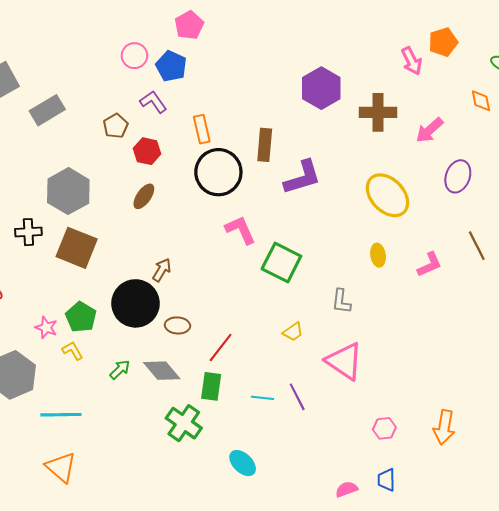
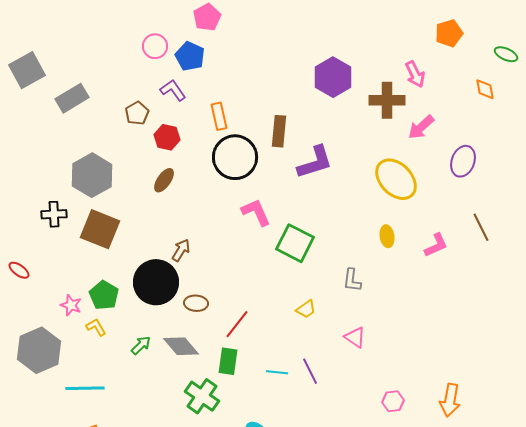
pink arrow: (412, 61) -> (415, 74), moved
pink arrow: (429, 130) -> (421, 127), moved
pink triangle: (344, 361) -> (355, 337), size x0.6

